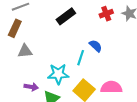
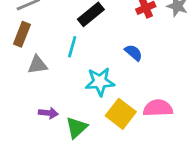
cyan line: (81, 58) -> (72, 47), moved
cyan star: (58, 74) -> (100, 82), moved

